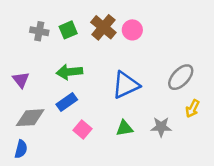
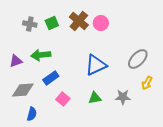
green arrow: (69, 72) -> (41, 55), moved
purple triangle: (21, 80) -> (16, 61), turned 48
blue semicircle: (21, 149) -> (32, 114), moved

